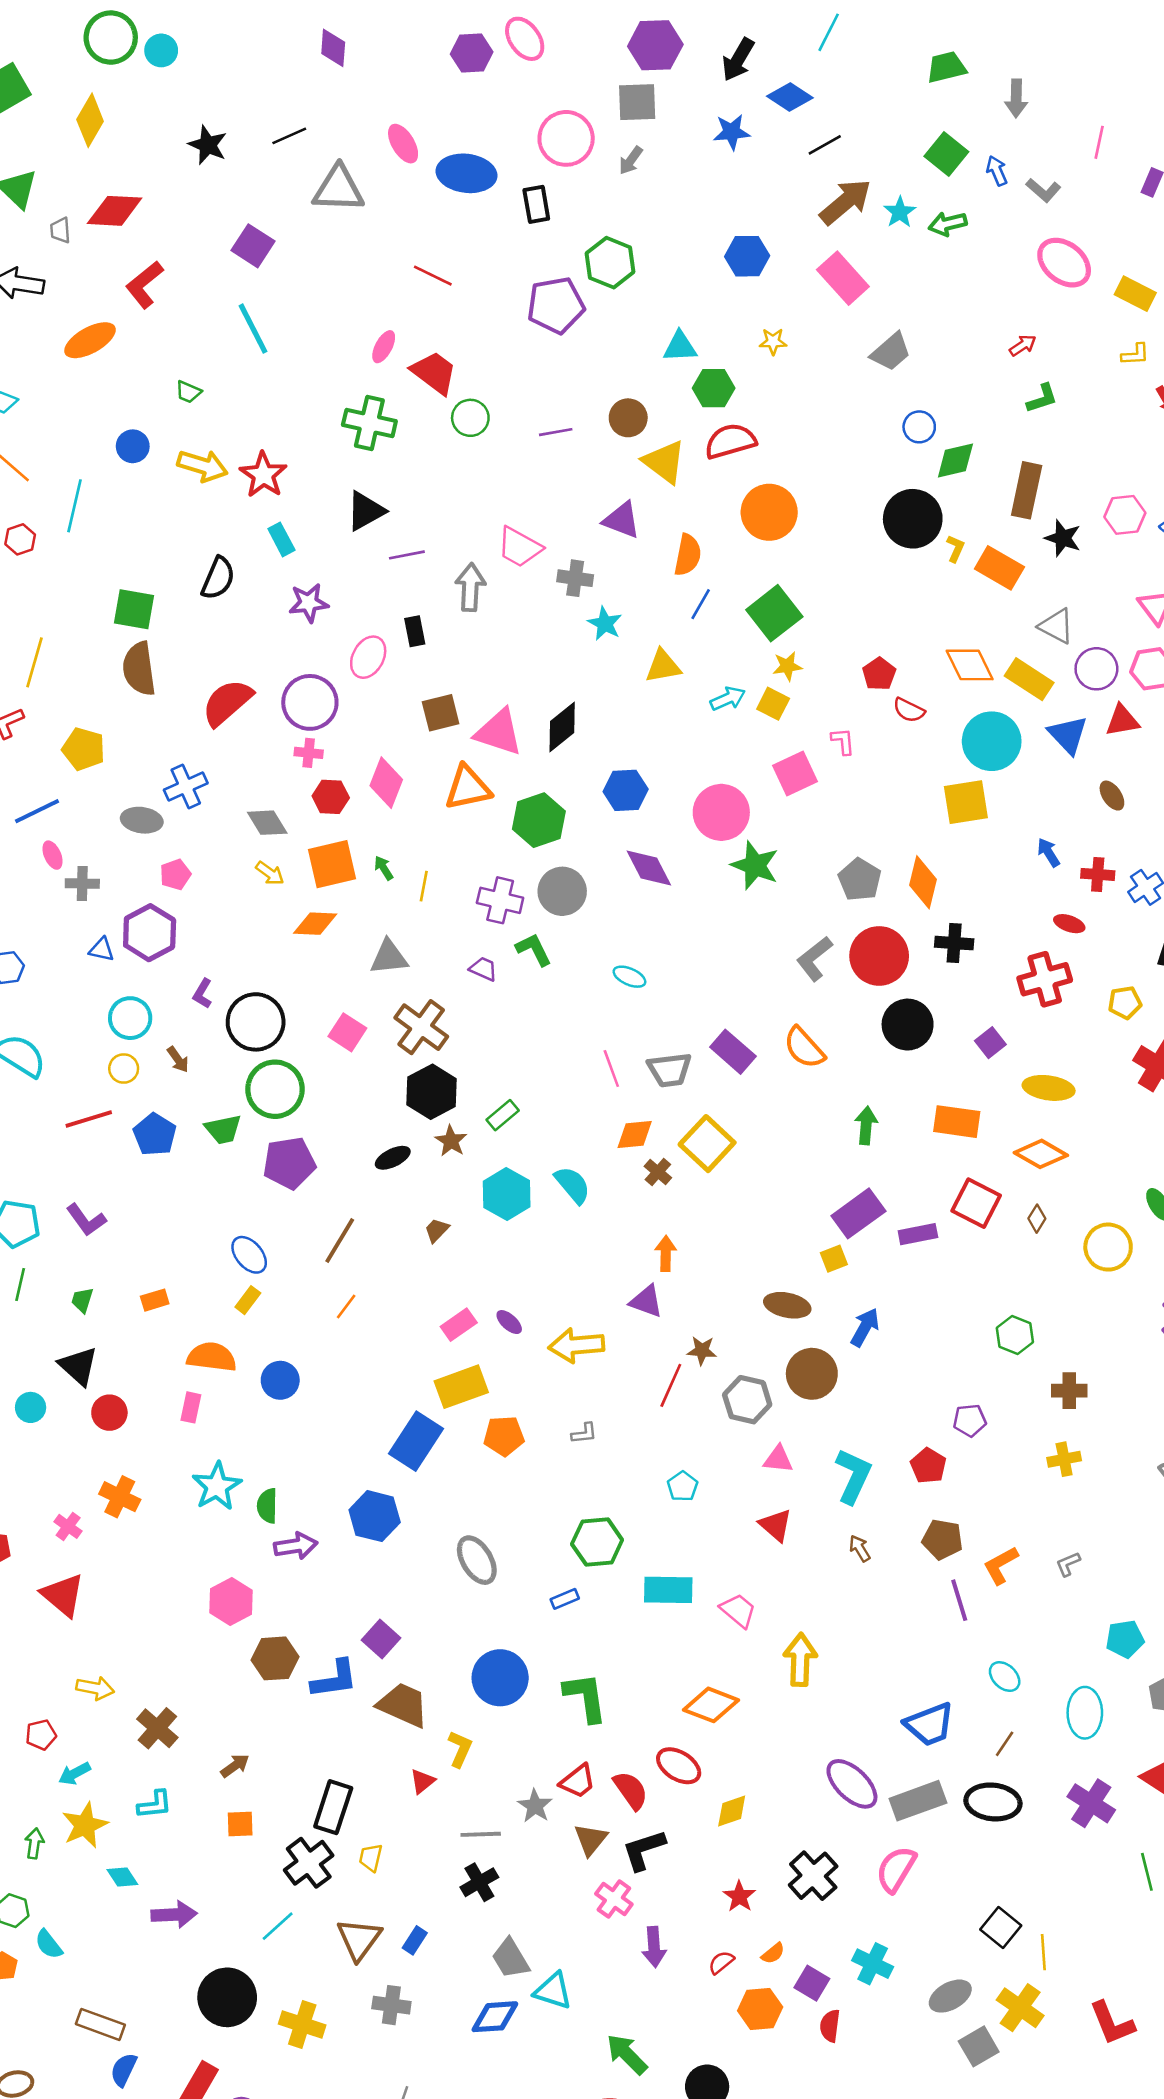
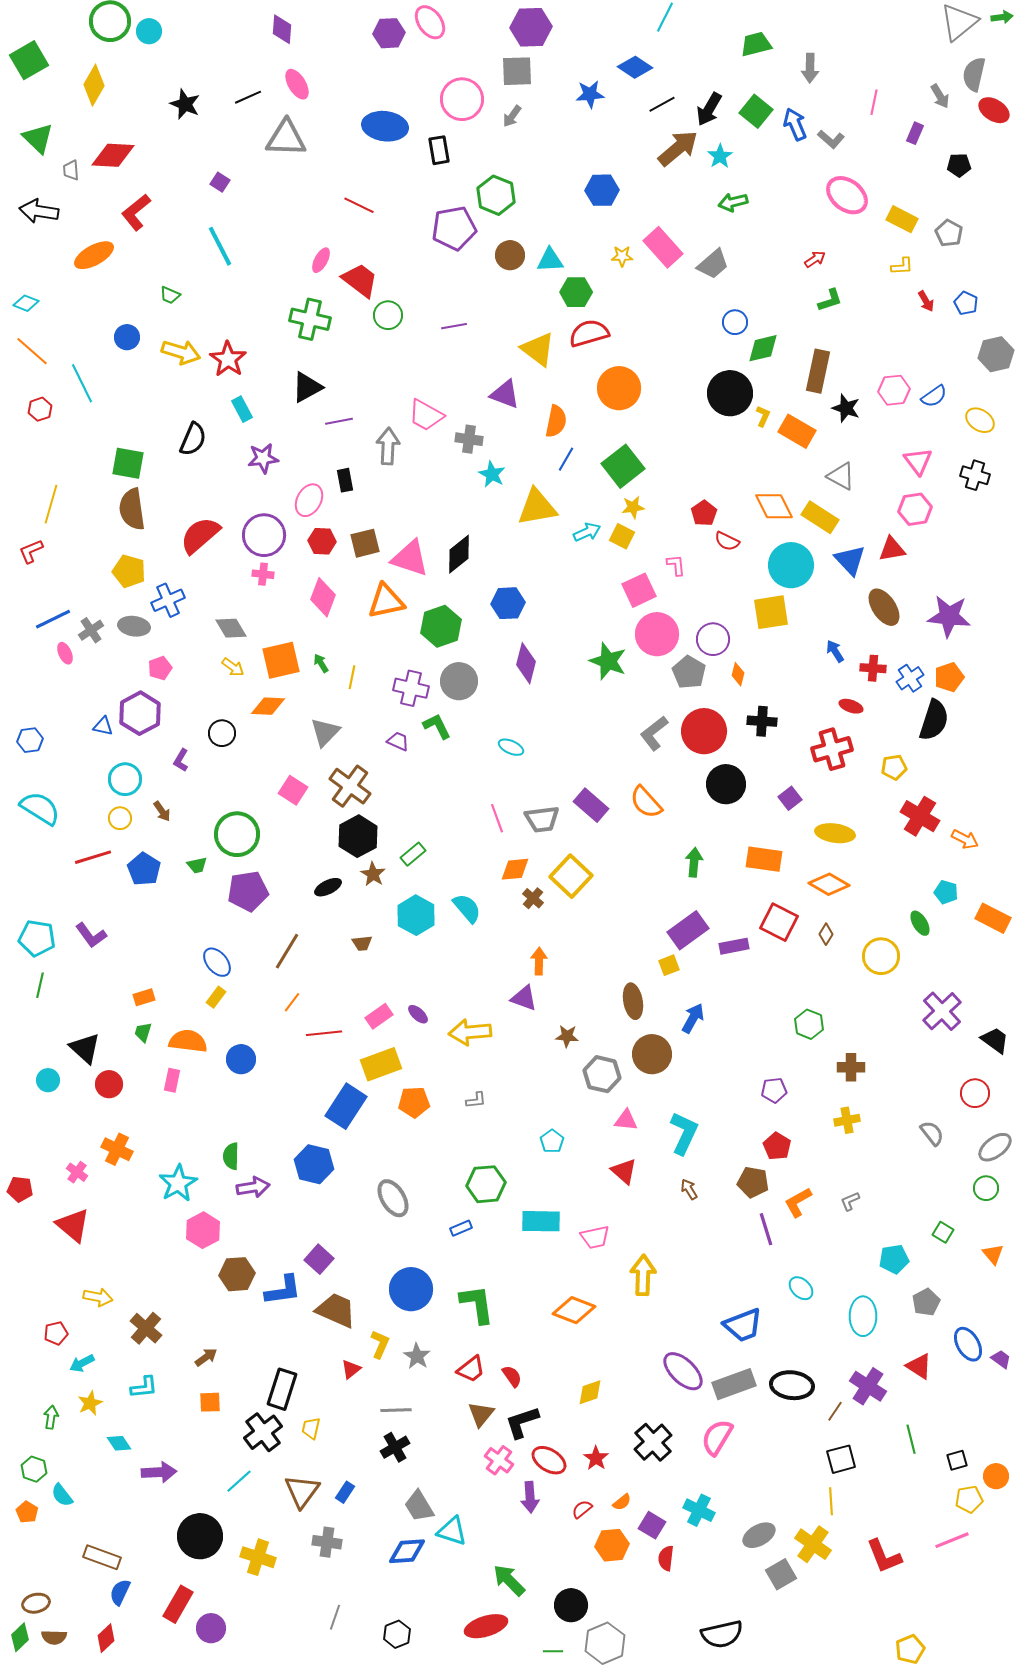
black arrow: (738, 60) -> (709, 109), moved
pink ellipse: (403, 144) -> (297, 84), moved
blue arrow: (997, 171) -> (795, 124), size x1.4
green arrow: (948, 224) -> (733, 202), moved
purple square: (253, 246) -> (220, 182), size x0.6
pink rectangle: (843, 278) -> (663, 247), moved
brown circle: (628, 418) -> (510, 255), moved
cyan line: (74, 506) -> (82, 383), turned -39
yellow triangle: (663, 666) -> (537, 507), size x1.4
purple circle: (1096, 669) -> (713, 639), moved
yellow pentagon: (84, 749) -> (129, 571), moved
brown ellipse: (1112, 796) -> (884, 607), size x1.6
red hexagon: (331, 797) -> (322, 541), moved
pink circle: (721, 812) -> (657, 634), moved
purple diamond: (649, 868) -> (526, 663), turned 42
orange diamond: (923, 882) -> (738, 674), size x0.6
gray cross: (82, 884) -> (91, 630), moved, turned -35
gray triangle: (389, 957) -> (325, 732), turned -40
black circle: (256, 1022) -> (222, 733), moved, size x0.6
green trapezoid: (223, 1129) -> (197, 865), size x0.7
brown trapezoid: (437, 1230) -> (362, 943), turned -140
green trapezoid: (82, 1300) -> (143, 1032), moved
brown ellipse: (787, 1305) -> (633, 1001), turned 68
red line: (671, 1385) -> (324, 1033), moved, turned 60
red pentagon: (928, 1466) -> (777, 1146), moved
cyan star: (217, 1486) -> (178, 1183), moved
pink trapezoid: (738, 1611) -> (595, 1237), turned 128
brown line: (1005, 1744) -> (835, 1411), moved
red ellipse: (679, 1766) -> (549, 1460), moved
red semicircle: (631, 1790) -> (512, 1376), size x0.7
gray star: (535, 1806) -> (417, 1356), moved
yellow star: (85, 1825) -> (90, 1403), size x0.7
black square: (1001, 1927) -> (841, 1459), moved, turned 36

